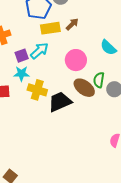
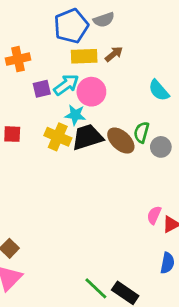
pink circle: (76, 60) -> (91, 92), moved
cyan star: (21, 74) -> (75, 115), moved
black trapezoid: (60, 102) -> (87, 137), moved

